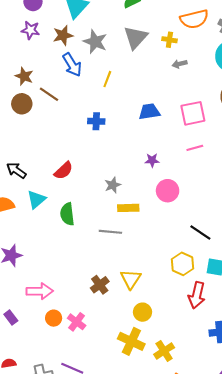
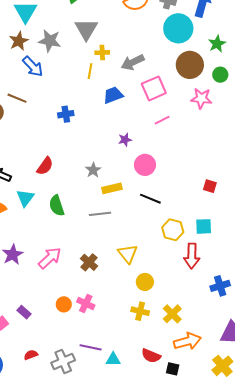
yellow cross: (169, 40) -> (102, 53), moved
gray arrow: (179, 64) -> (133, 62), moved, size x1.6
yellow line: (107, 79) -> (90, 71), moved
black line: (200, 232) -> (150, 199), moved
brown cross: (100, 285) -> (89, 262), moved
pink arrow: (40, 291) -> (50, 258), moved, turned -30
yellow cross: (131, 341) -> (140, 311), size x0.7

